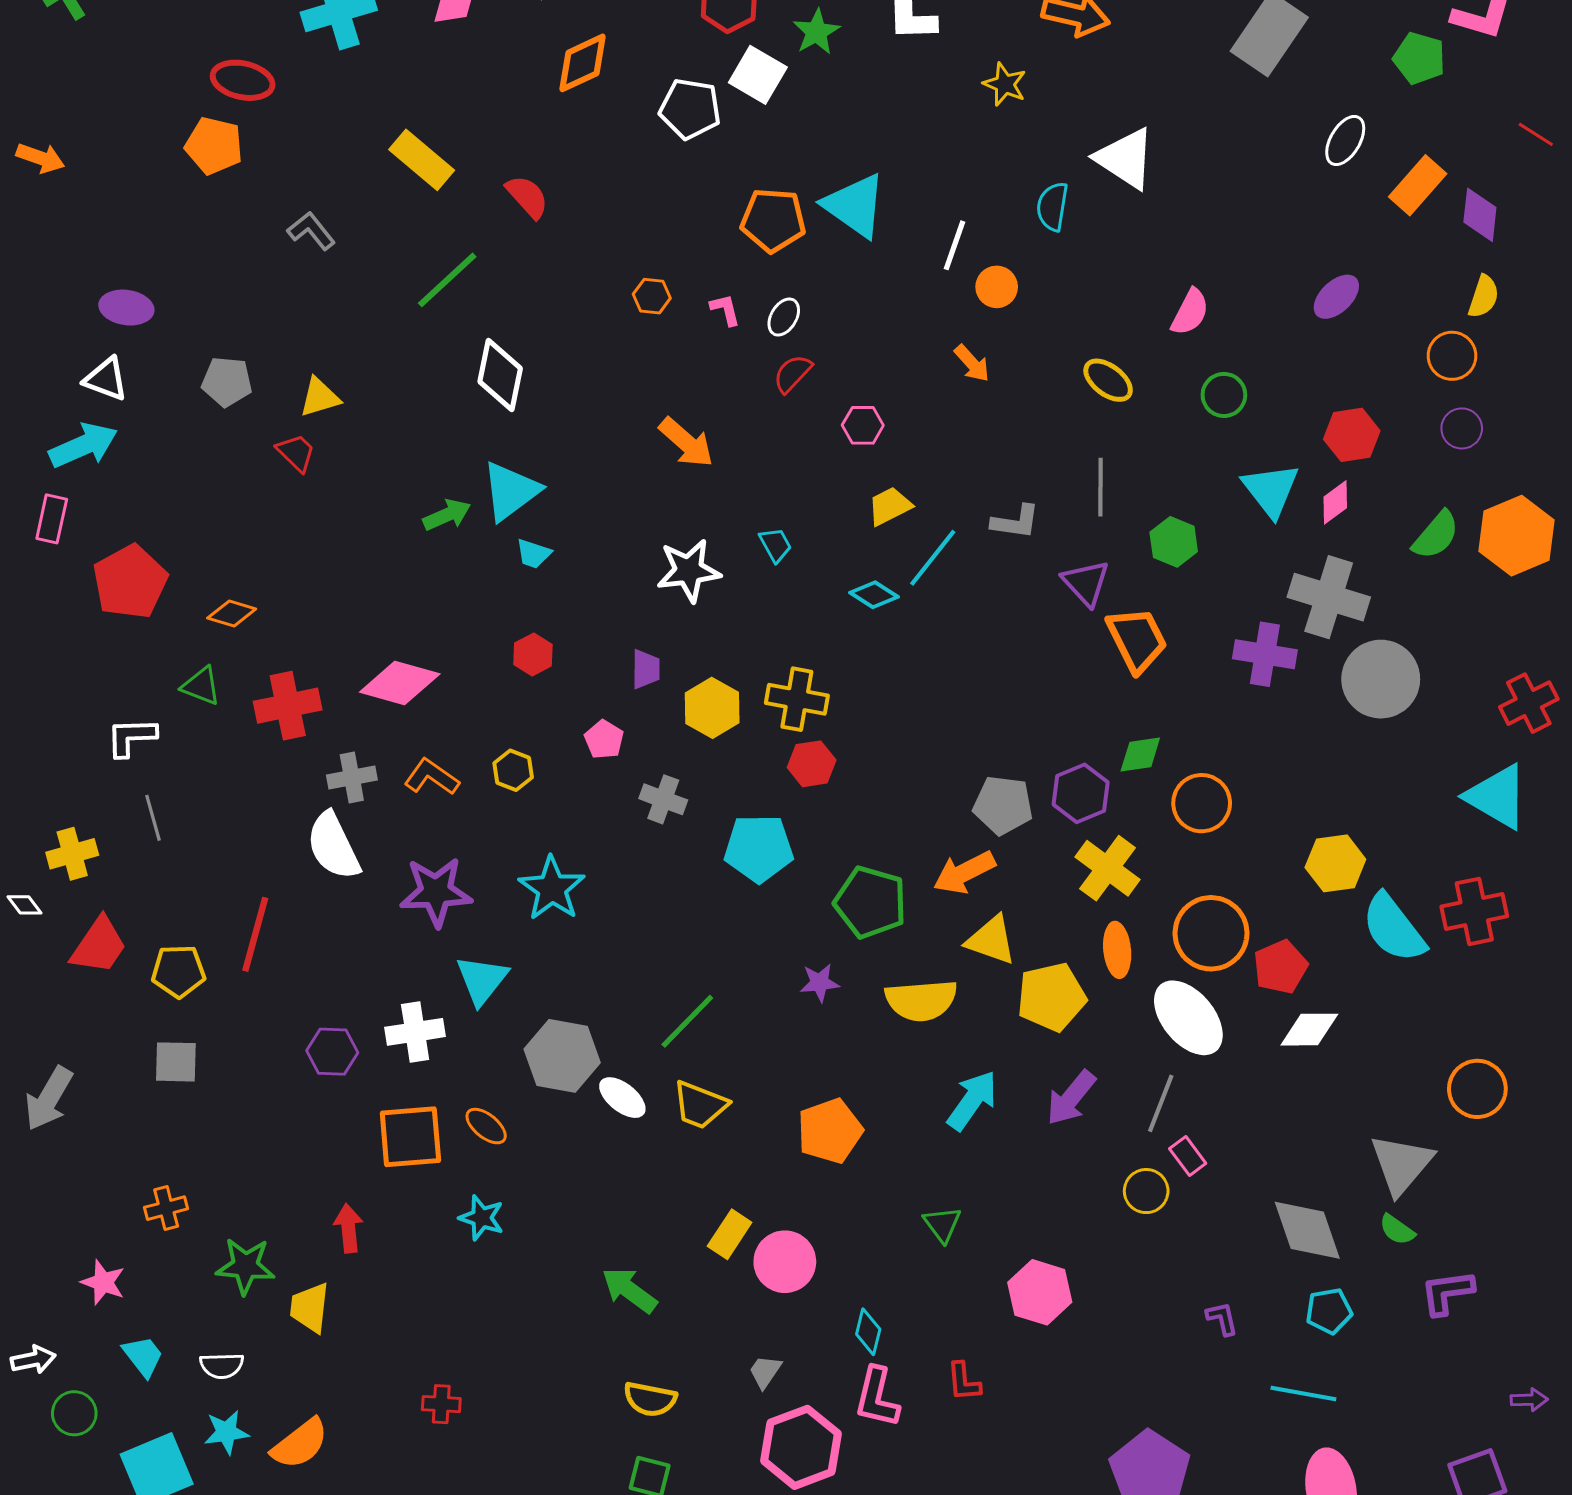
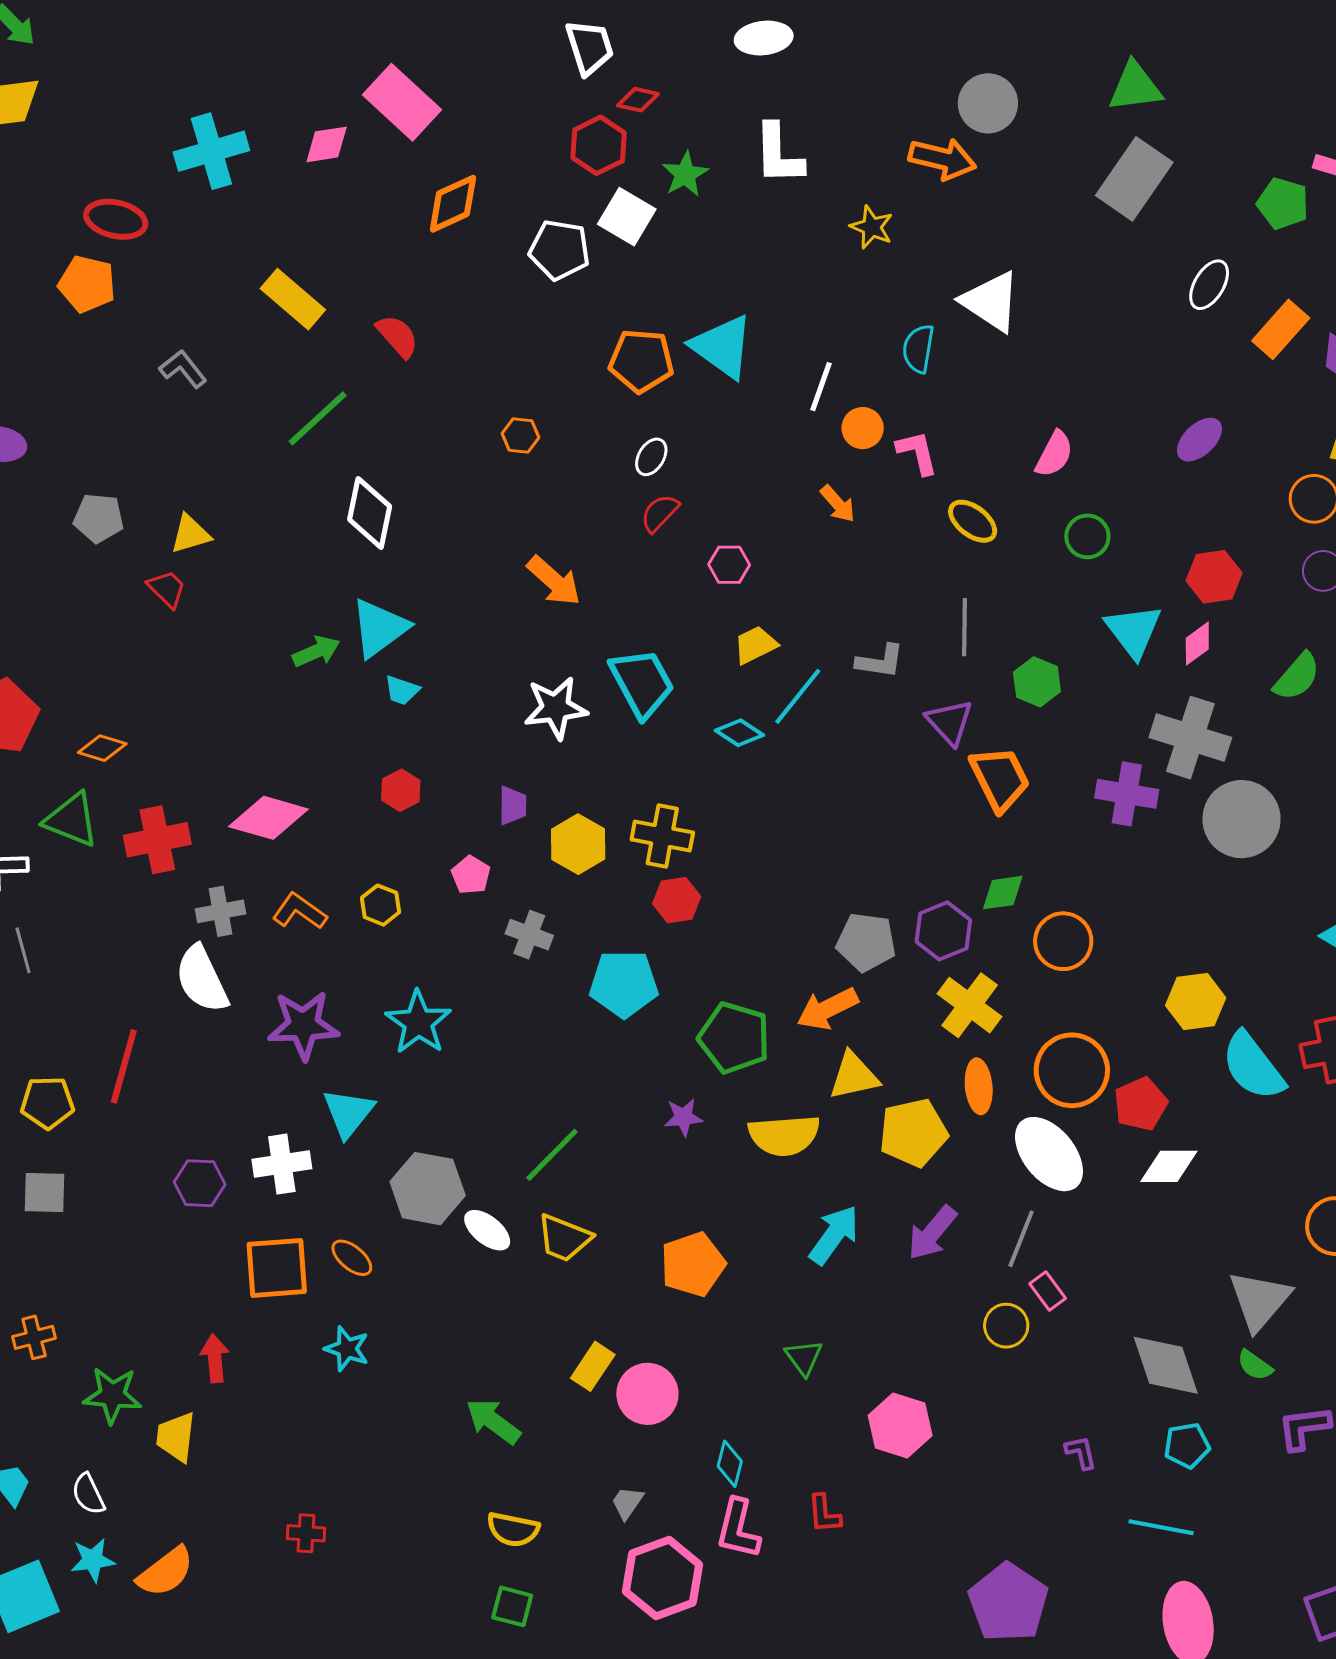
pink L-shape: (725, 310) -> (917, 453), moved, size x1.4
cyan trapezoid: (775, 545) -> (642, 683), size x2.0
green triangle: (201, 686) -> (71, 820), size x1.4
yellow triangle: (991, 940) -> (854, 1076), turned -32
white semicircle: (222, 1366) -> (88, 1494), turned 66

